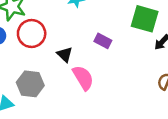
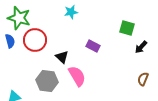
green square: (145, 19) -> (127, 28), size x0.7
gray hexagon: (30, 84) -> (47, 81), moved

